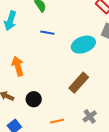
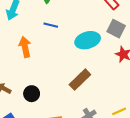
orange arrow: (18, 66) -> (25, 47), moved

